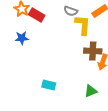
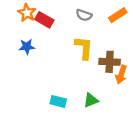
yellow L-shape: (83, 25) -> (84, 48), moved
green triangle: (91, 91) -> (91, 100), moved

